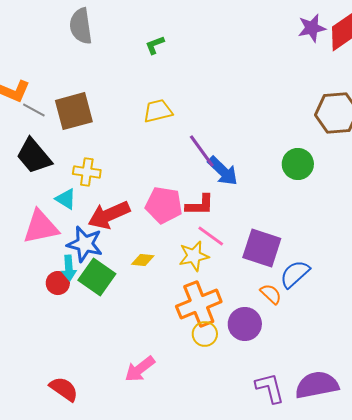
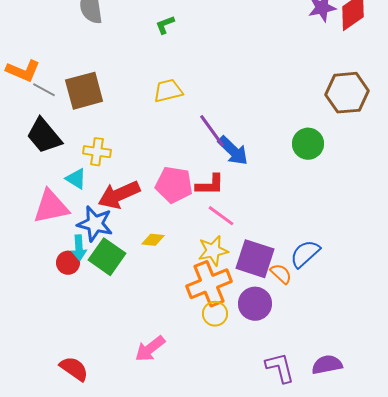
purple square: (262, 248) -> (255, 259), moved
yellow star: (194, 256) -> (213, 251), moved
purple semicircle: (317, 385) -> (327, 365), size x0.7

